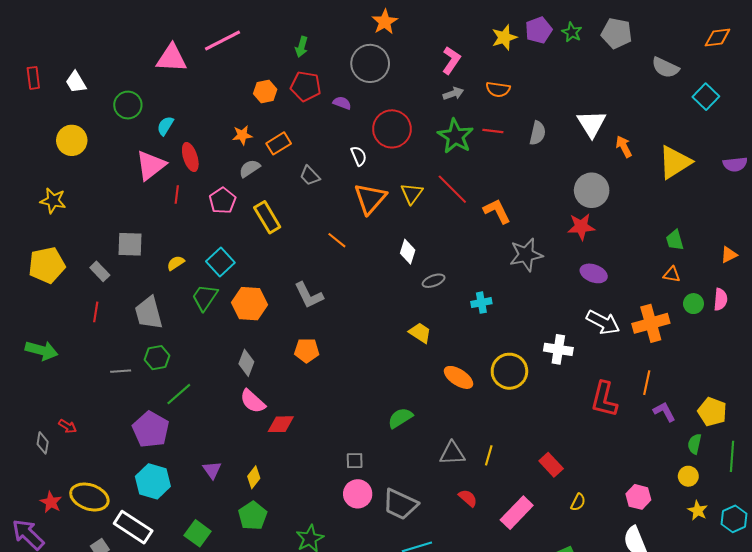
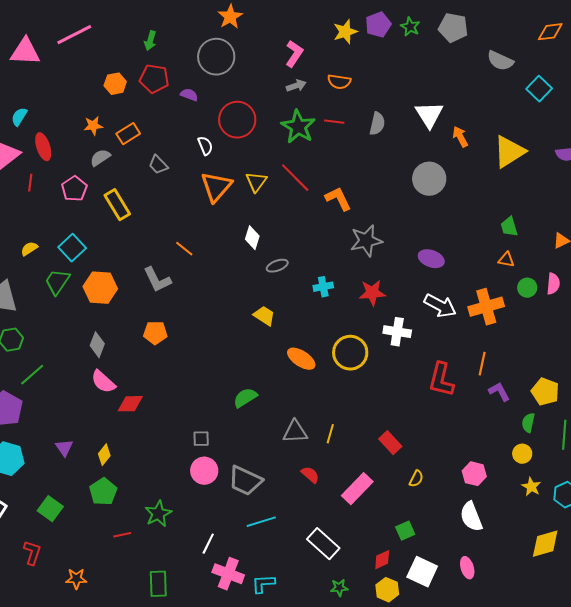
red star: (581, 227) -> (372, 293), moved
orange line: (337, 240) -> (184, 249), moved

